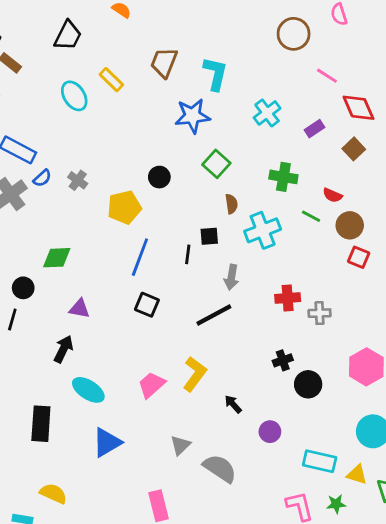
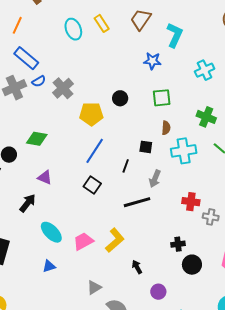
blue star: (192, 116) -> (152, 61), size x0.7
green square: (216, 164) -> (162, 98), turned 30
gray cross: (78, 180) -> (63, 88), size x1.5
black line: (188, 254) -> (126, 166), moved
cyan ellipse: (88, 390) -> (51, 232), moved
blue triangle: (107, 442) -> (49, 266), moved, size x0.6

